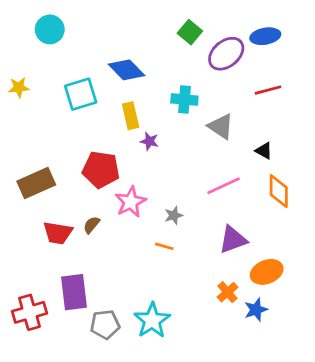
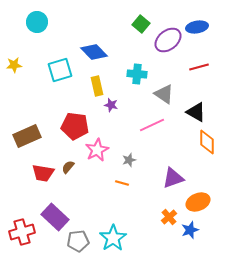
black triangle: (264, 151) -> (196, 112), size x1.5
pink line: (224, 186) -> (152, 125), moved
purple rectangle: (74, 292) -> (55, 217), turned -40

